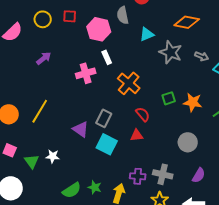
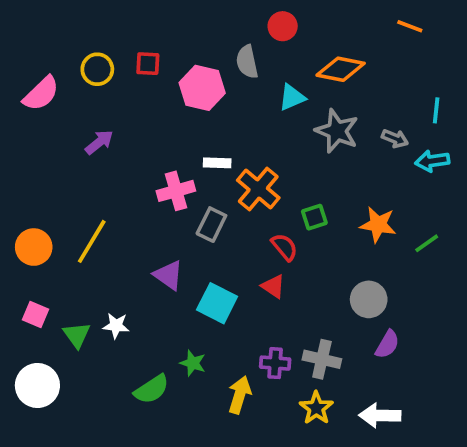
orange diamond: (187, 22) -> (341, 69), moved
white rectangle: (107, 57) -> (217, 163), moved, turned -64
pink cross: (86, 73) -> (176, 191), moved
green square: (169, 98) -> (314, 217), moved
gray rectangle: (104, 118) -> (211, 225), moved
red triangle: (137, 135) -> (273, 286), turned 40
purple semicircle: (199, 175) -> (387, 344), moved
green star: (95, 187) -> (193, 363), moved

